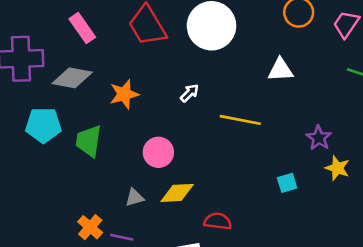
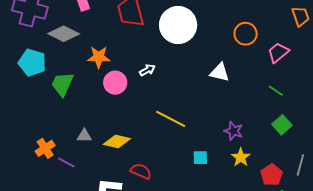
yellow line: (240, 120) -> (171, 119), moved
purple star: (319, 138) -> (234, 131), turned -30
pink circle: (158, 152) -> (115, 83), moved

